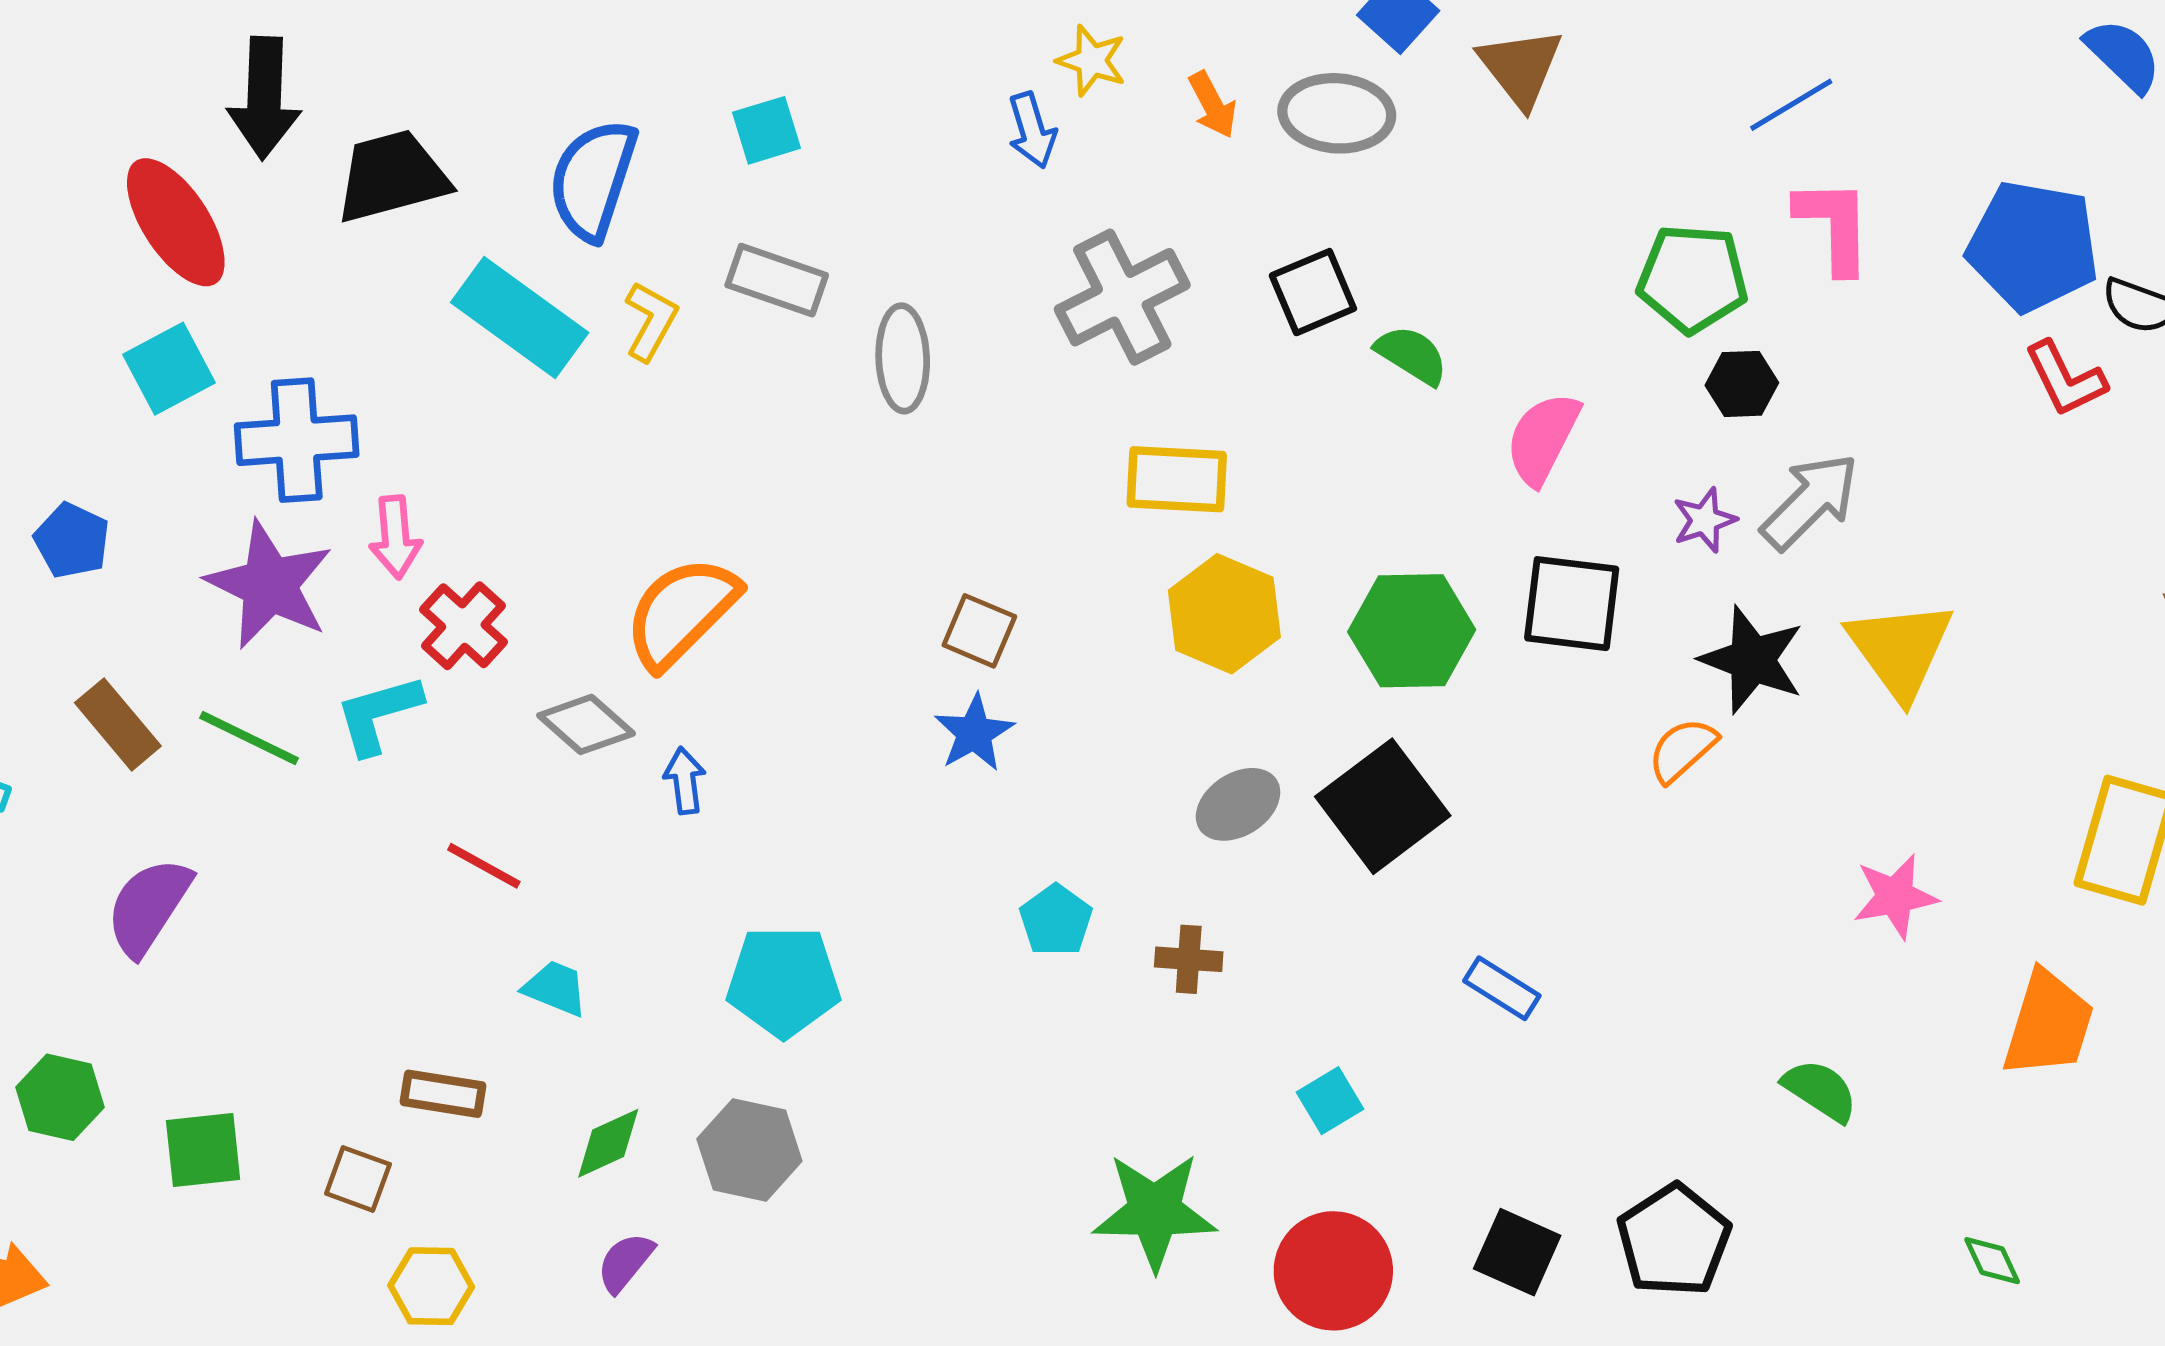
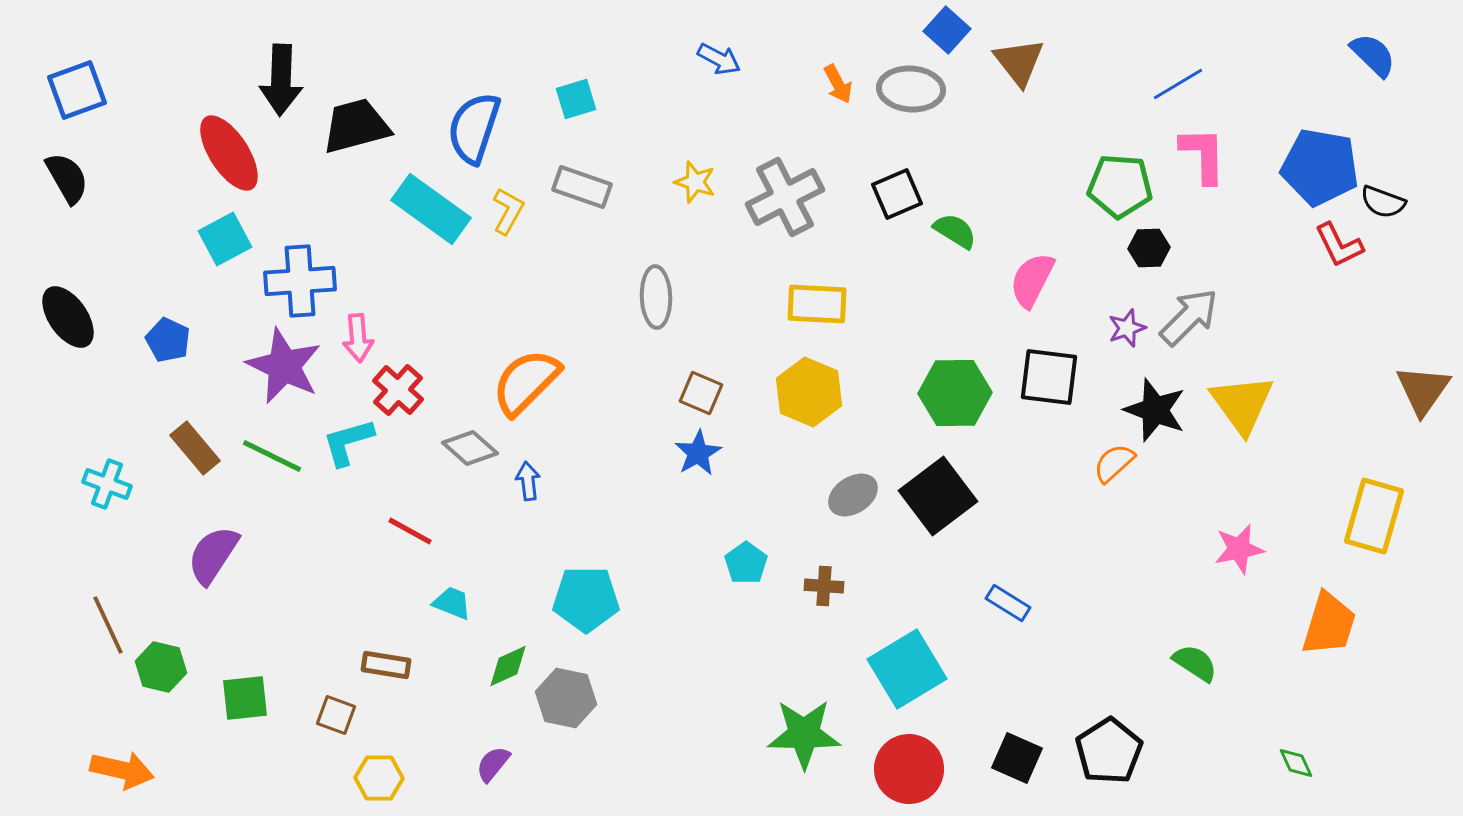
yellow star: (1092, 61) -> (695, 182), moved
blue arrow: (1032, 130) -> (719, 59), moved, turned -45
gray ellipse: (903, 358) -> (656, 297), moved
yellow hexagon: (1224, 614) -> (809, 392), moved
cyan square: (1330, 1101) -> (907, 669), size x2.0
green diamond: (608, 1143) -> (508, 666), moved

